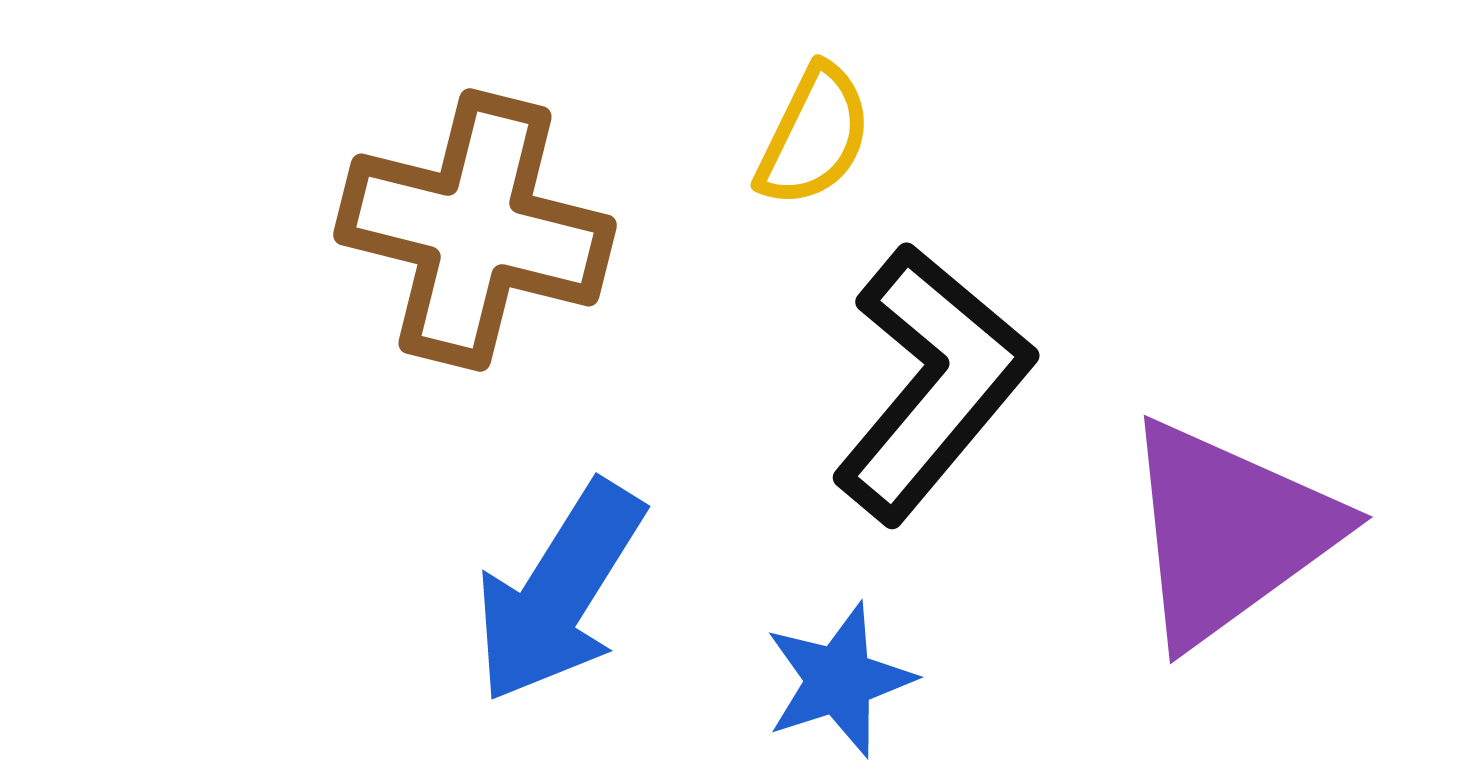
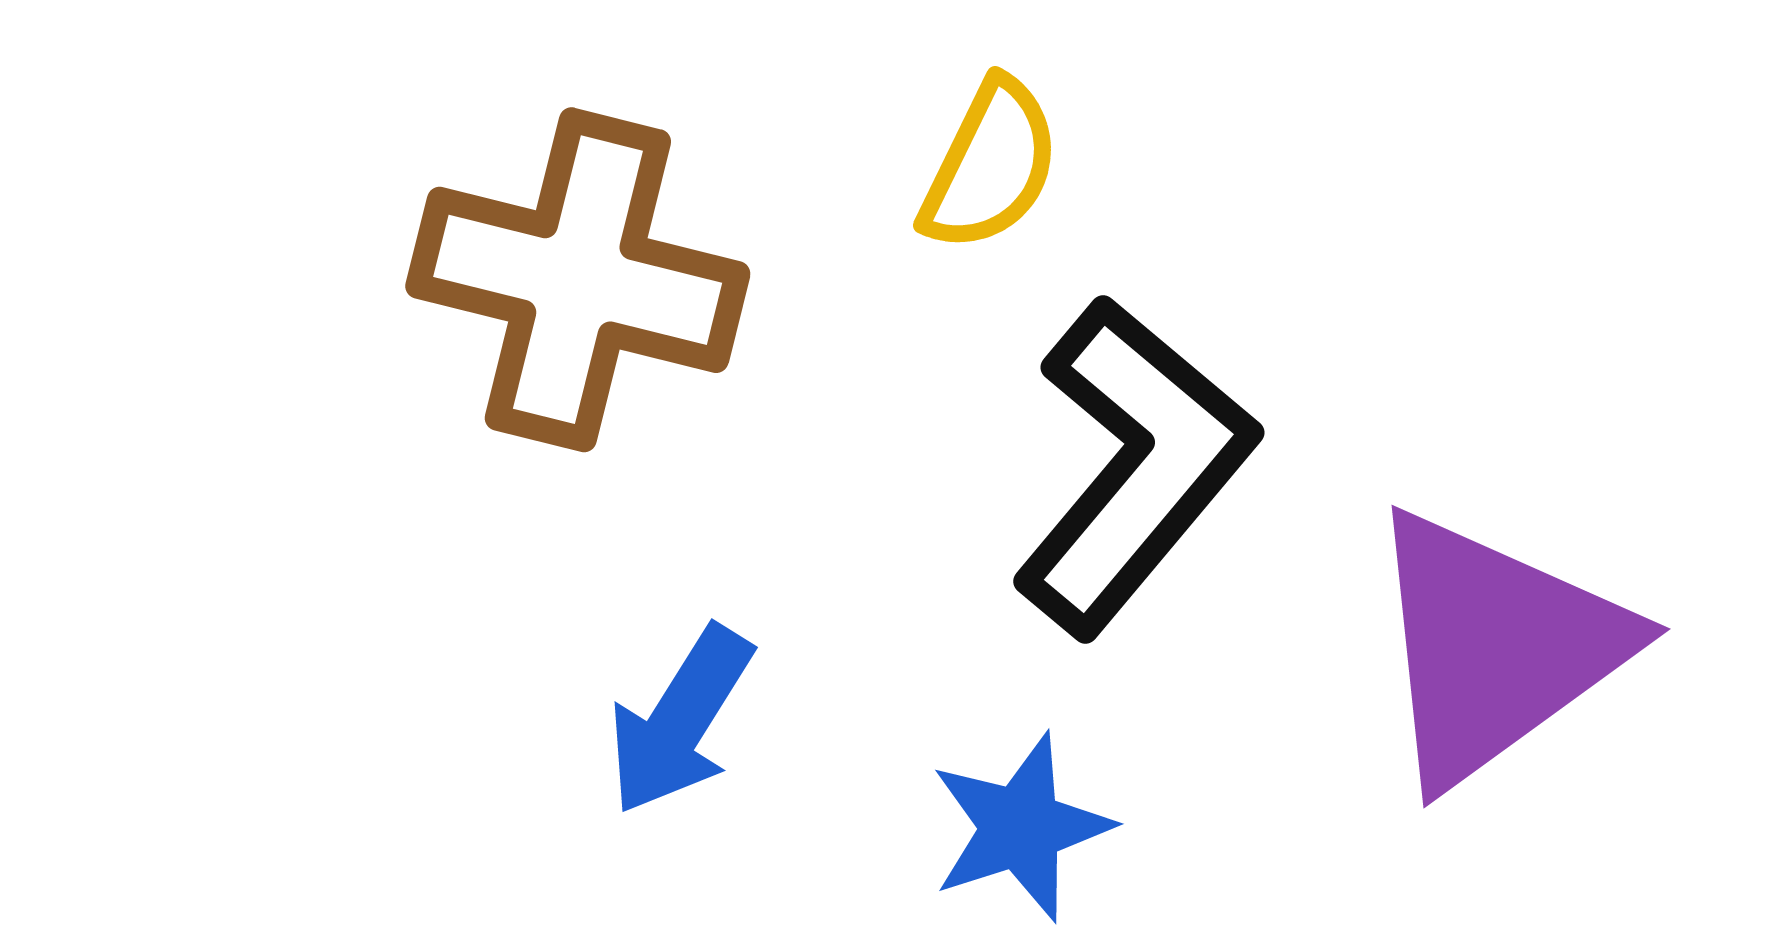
blue arrow: (559, 592) -> (680, 720), size x0.7

